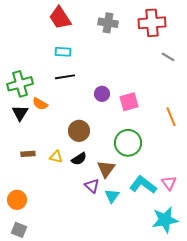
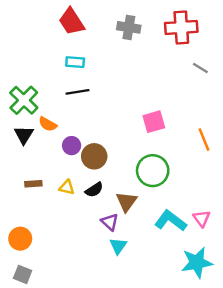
green cross: (20, 84) -> (24, 100), turned -30
purple circle: (102, 94) -> (72, 146), moved
cyan triangle: (112, 196) -> (118, 246), moved

